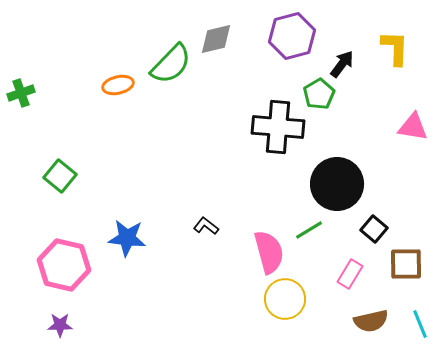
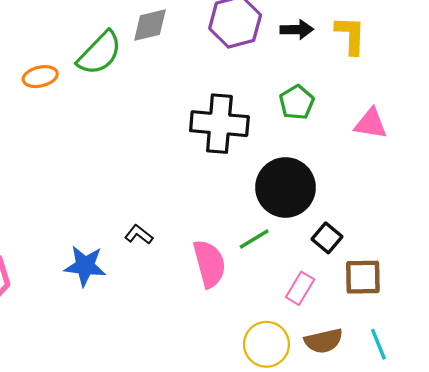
black arrow: (342, 64) -> (297, 30), moved, turned 52
green pentagon: (319, 94) -> (297, 102), moved
blue star: (127, 238) -> (85, 266), moved
yellow circle: (285, 299) -> (266, 344), moved

